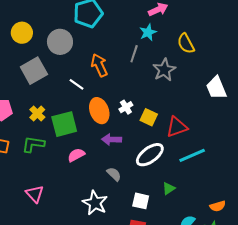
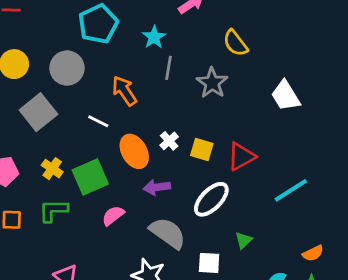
cyan star: (148, 32) -> (154, 37), moved
cyan line: (192, 155) -> (291, 190), moved
gray semicircle: (114, 174) -> (168, 233), size x1.8

